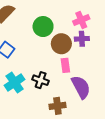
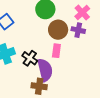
pink cross: (81, 20) -> (82, 13), turned -35
purple semicircle: (81, 87) -> (45, 70), moved

